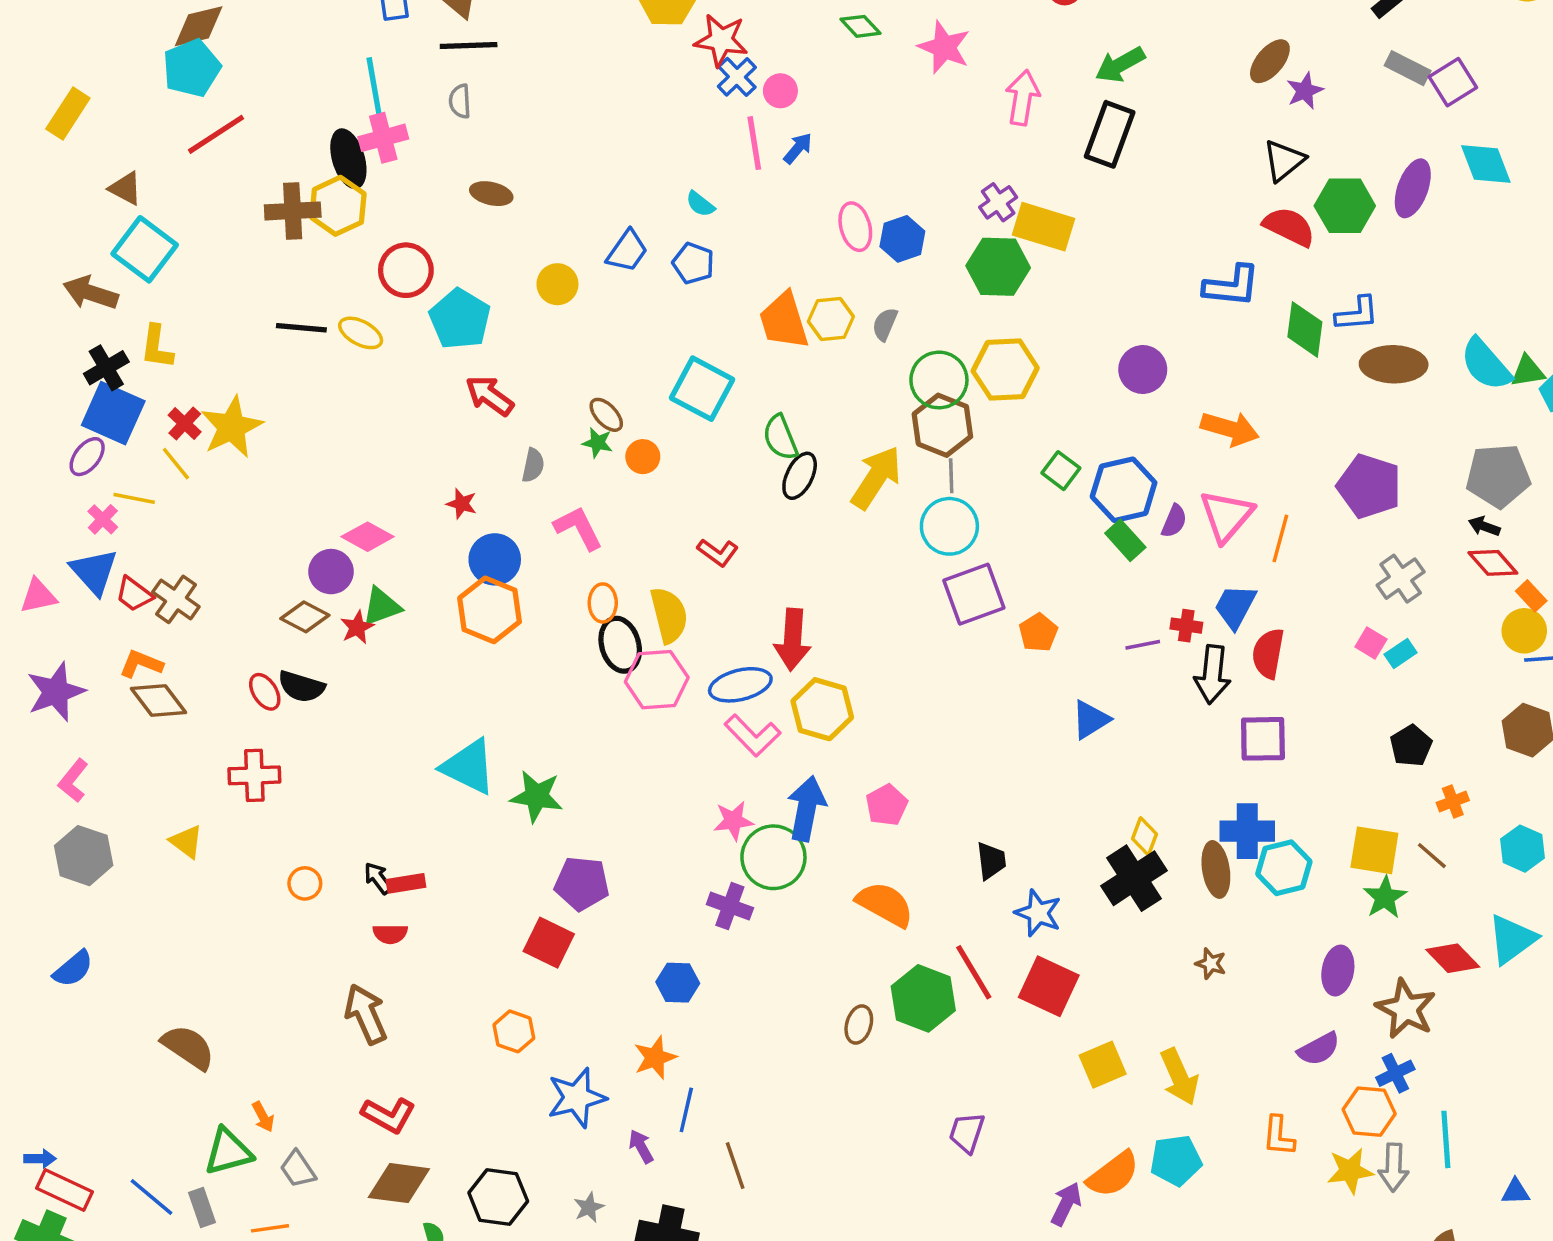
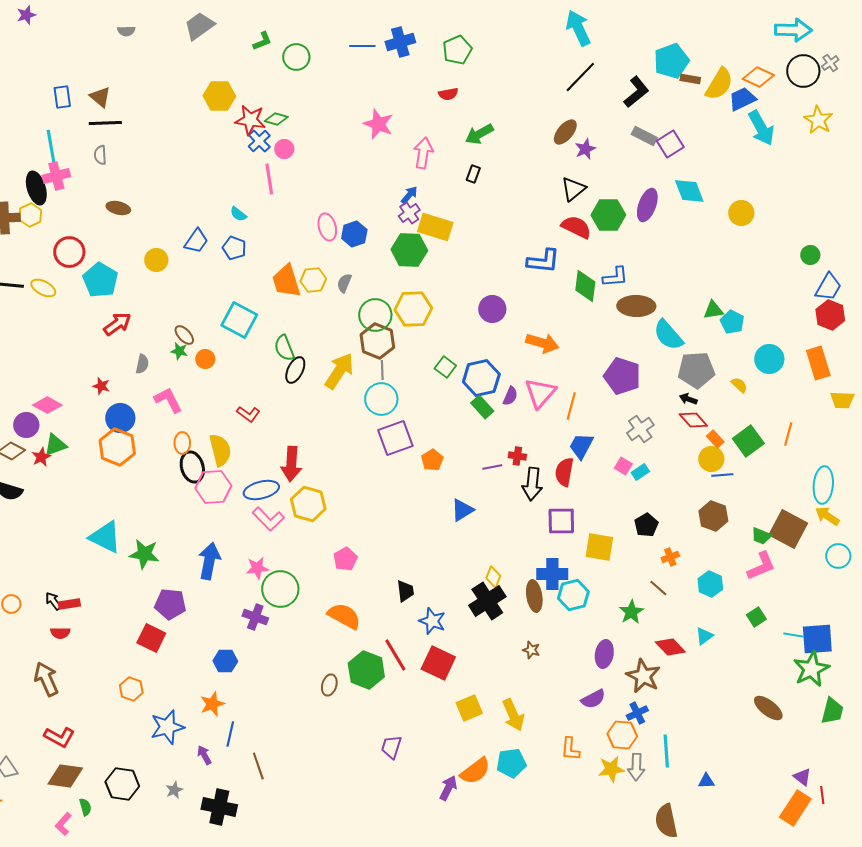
green diamond: (861, 26) -> (276, 119), moved, turned -30
black rectangle: (1110, 134) -> (473, 174), size x0.5
blue arrow: (798, 148) -> (409, 195), moved
yellow hexagon: (338, 206) -> (30, 215), size x0.7
cyan semicircle: (1486, 364) -> (668, 335), moved
red arrow: (490, 396) -> (117, 324), turned 108
blue trapezoid: (1235, 606) -> (581, 446), moved
blue arrow: (807, 808) -> (209, 561), moved
yellow square: (1374, 850) -> (599, 547), moved
cyan triangle: (1512, 939) -> (704, 636), size x0.6

